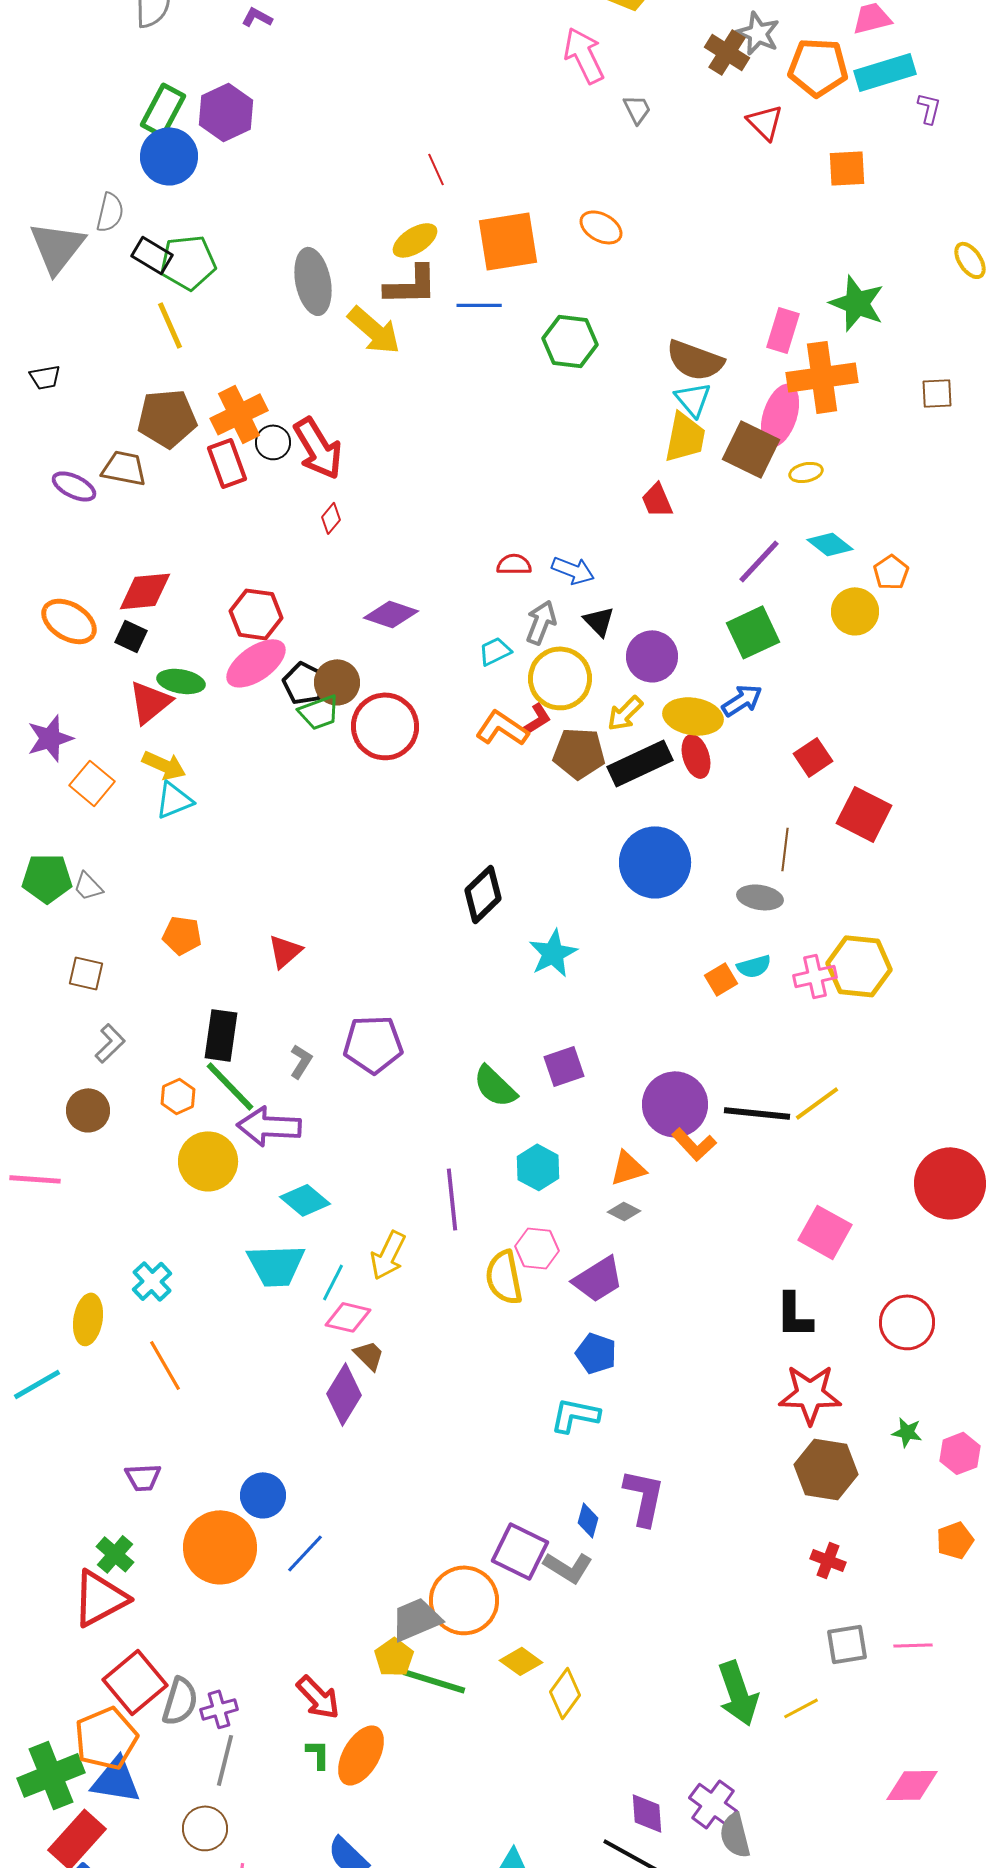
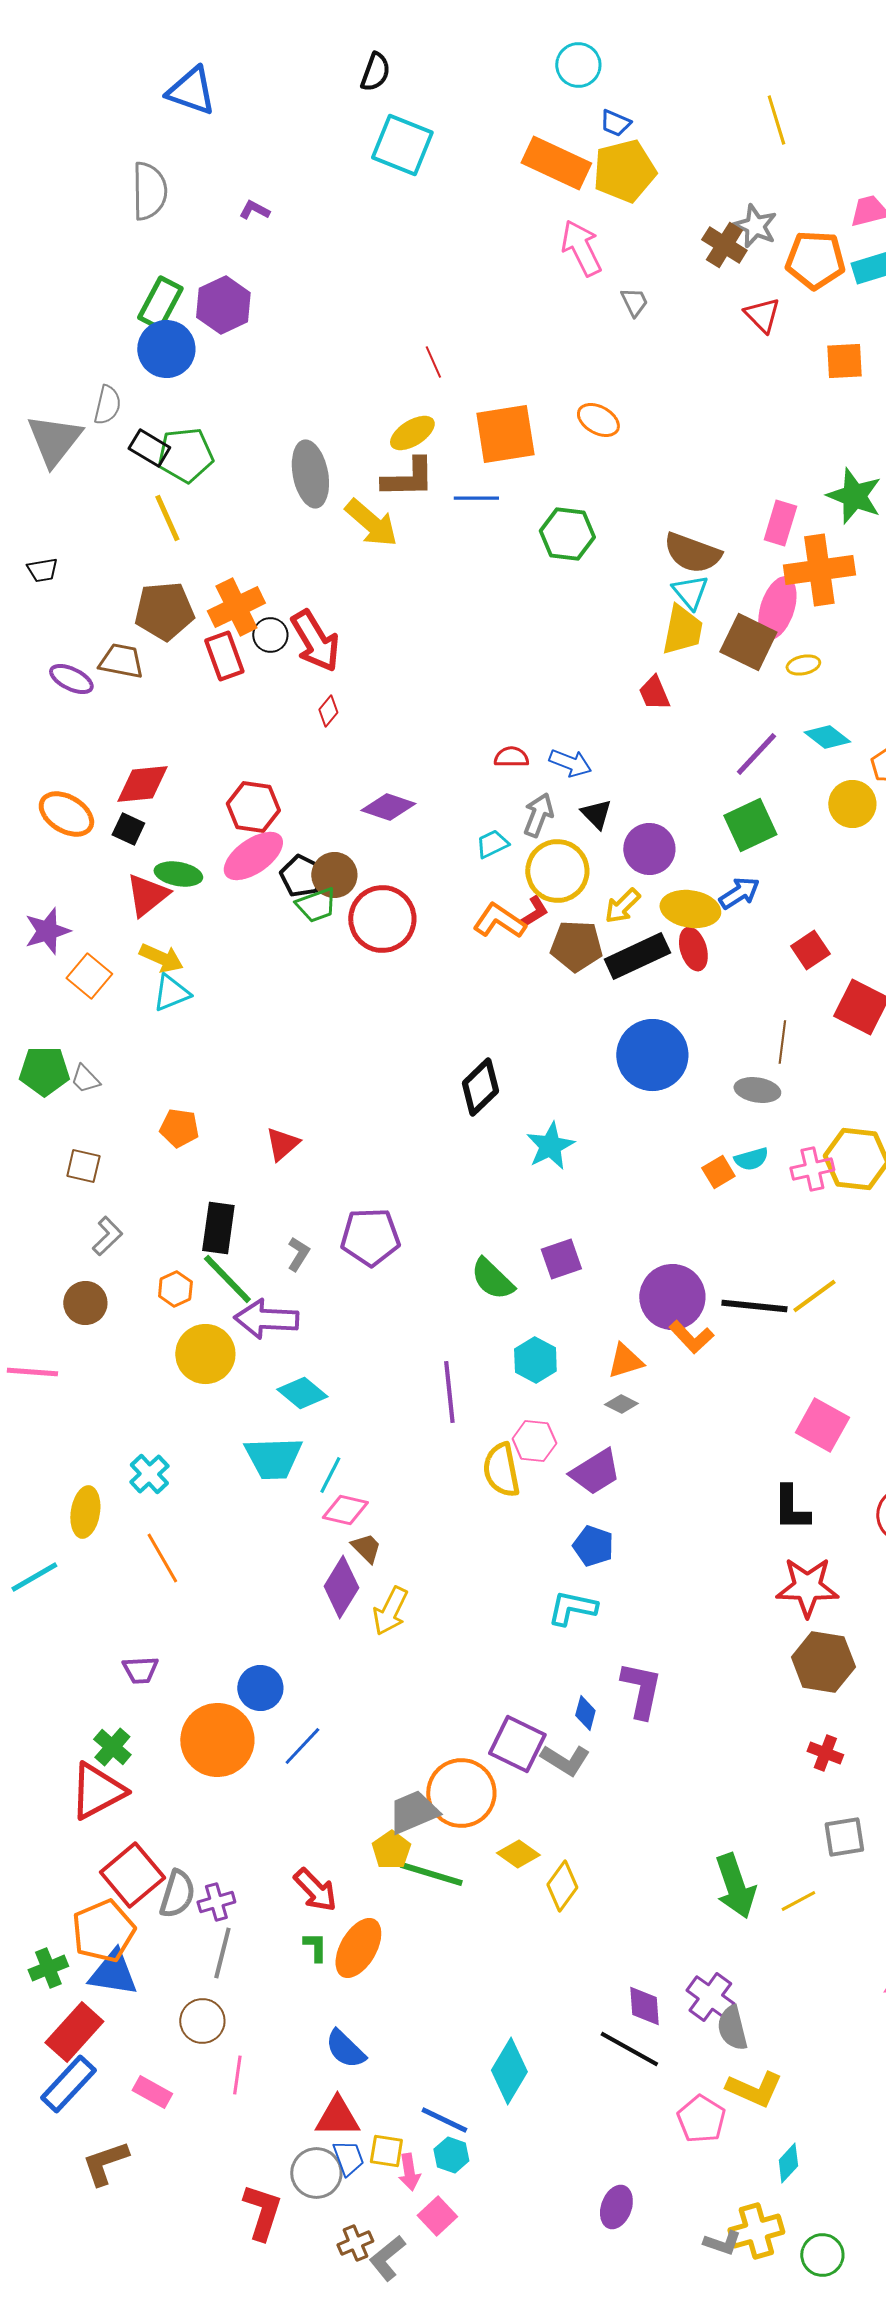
yellow arrow: (388, 1255) -> (390, 1611), moved
green cross: (51, 1775) -> (48, 1968), size x0.6

